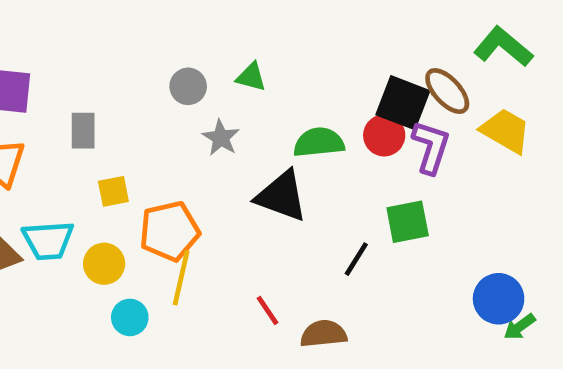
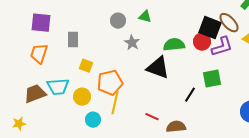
purple L-shape: (431, 147) -> (222, 47), turned 55
yellow square: (113, 191) -> (86, 66), turned 32
red line: (267, 310) -> (152, 117), turned -32

